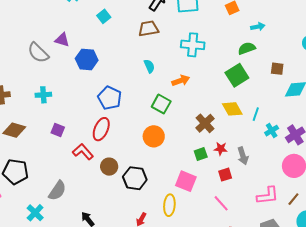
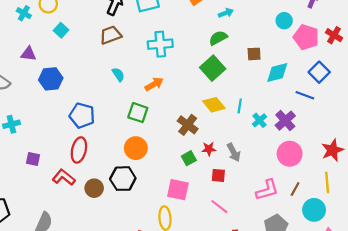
purple triangle: (62, 40) -> (28, 54), moved
red square: (225, 175) -> (218, 175), turned 32
black hexagon: (135, 178) -> (123, 179), moved

